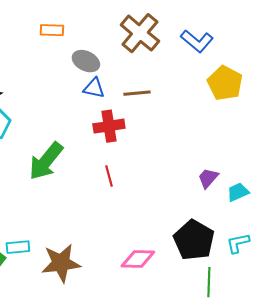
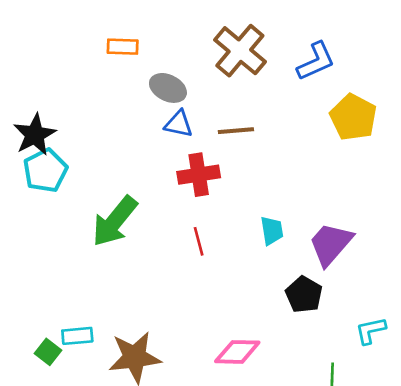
blue L-shape: (197, 41) -> (316, 61), turned -64
purple trapezoid: (208, 178) -> (331, 244), size x1.6
cyan trapezoid: (238, 192) -> (272, 231), moved, turned 105
black pentagon: (194, 240) -> (304, 295), moved, size x0.7

